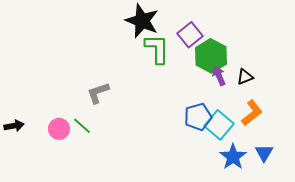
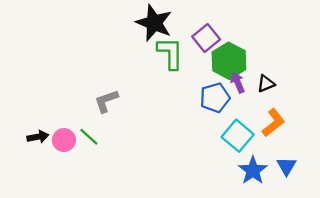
blue pentagon: (198, 117) -> (215, 98), moved
black arrow: (14, 126) -> (38, 137), moved

